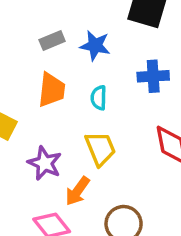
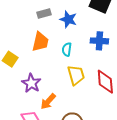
yellow trapezoid: (100, 149) -> (76, 75), moved

